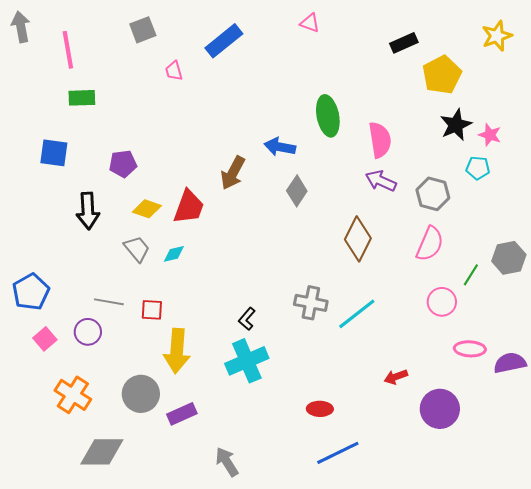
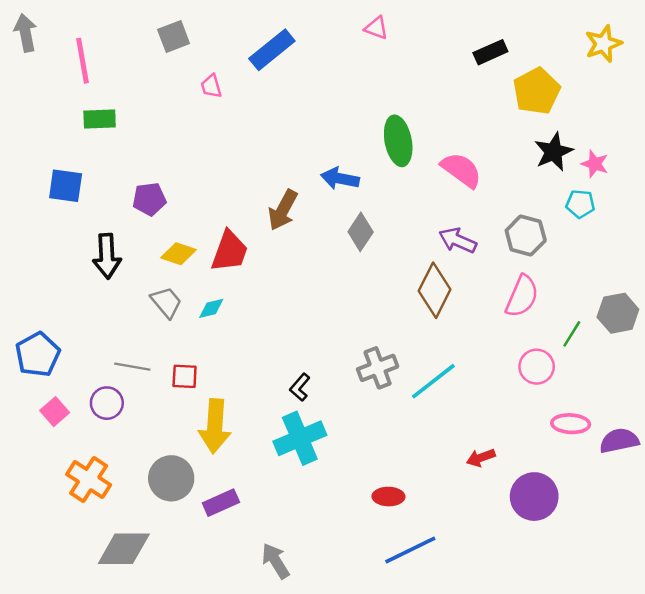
pink semicircle: (380, 140) -> (461, 170), turned -45
purple arrow: (381, 181) -> (458, 240), moved
gray cross: (311, 303) -> (378, 368), turned -32

